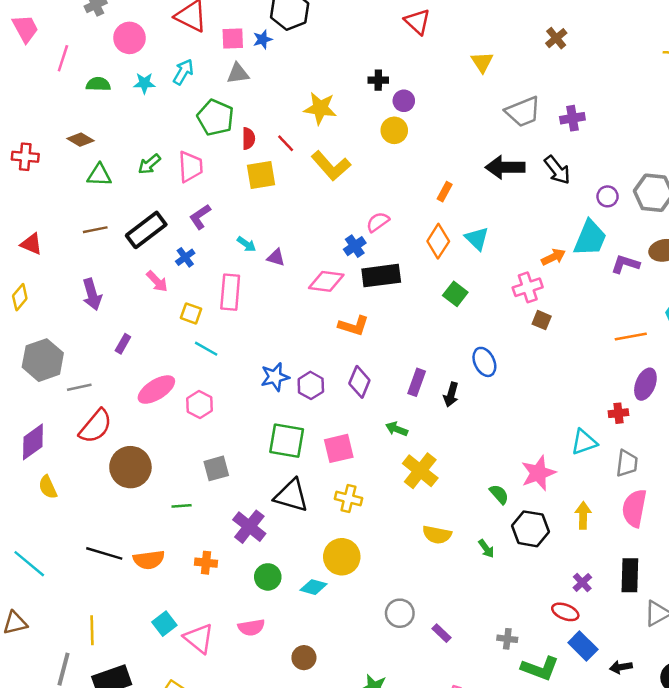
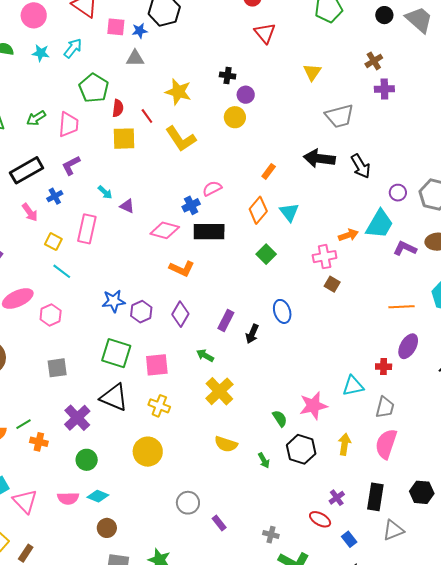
gray triangle: (238, 73) -> (135, 58), moved
purple cross: (572, 118) -> (384, 89), moved
green line: (182, 506) -> (24, 424), moved, turned -35
cyan diamond: (313, 587) -> (98, 496), moved
blue rectangle: (583, 646) -> (349, 539), moved, size x0.7

